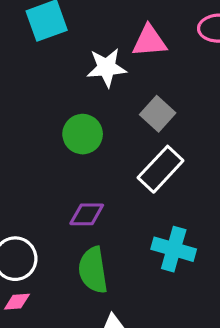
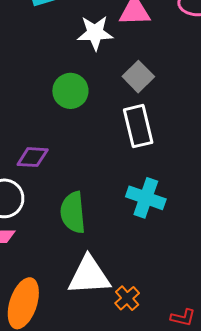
white rectangle: (161, 169) -> (138, 126), turned -60
purple diamond: (87, 214) -> (33, 157), moved

